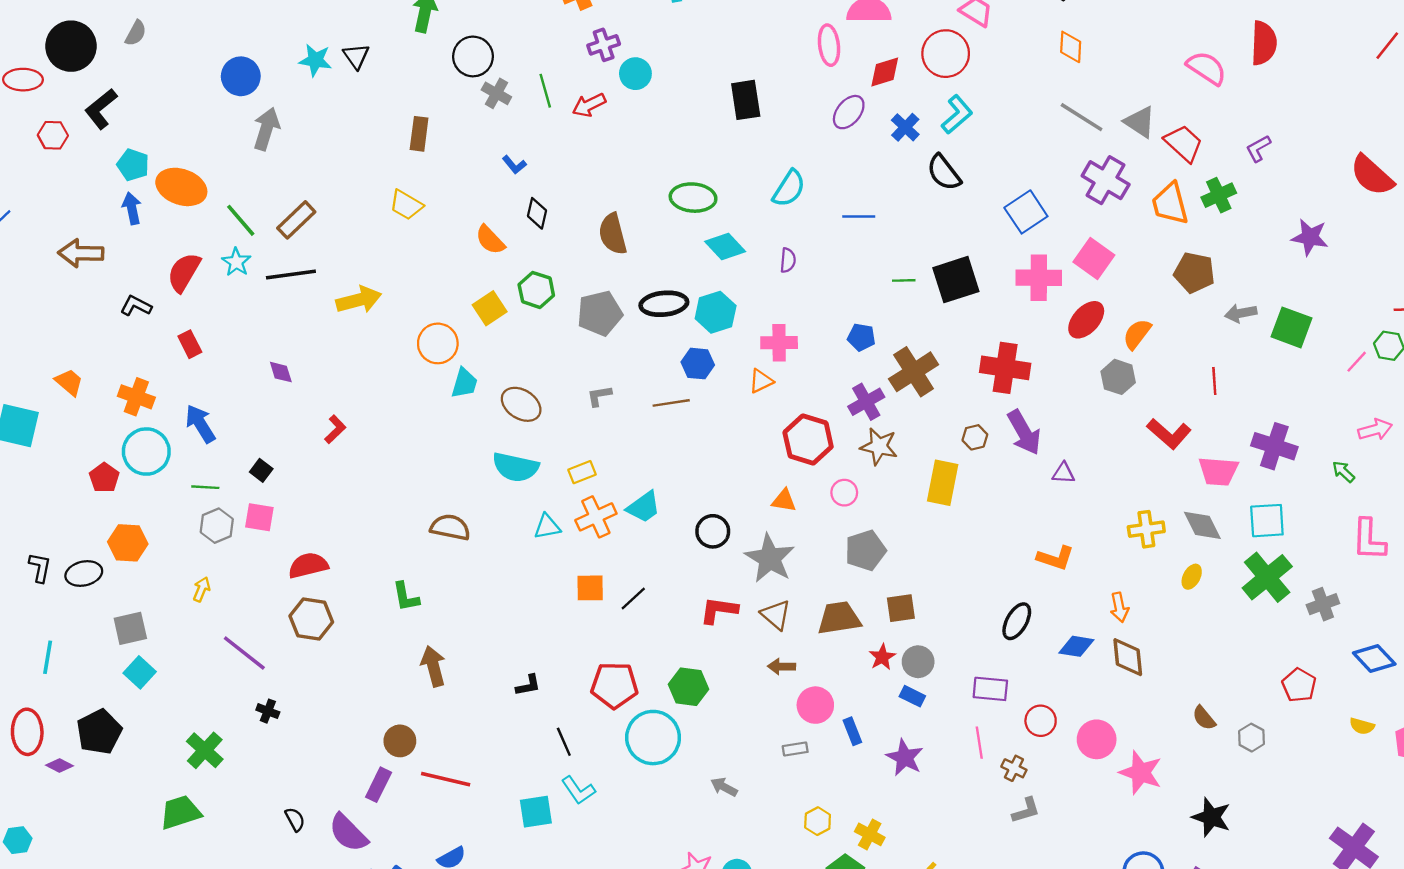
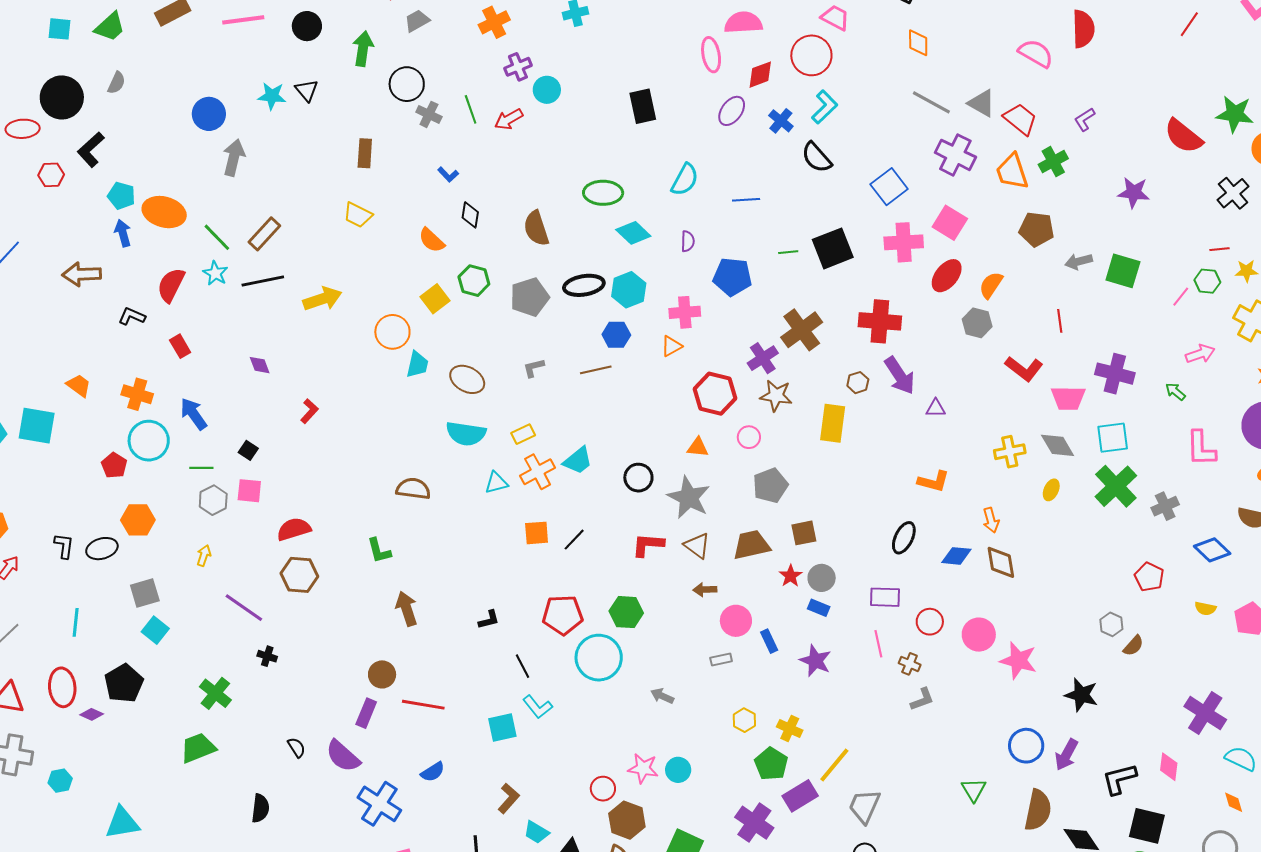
blue pentagon: (861, 337) -> (732, 277), moved, size x1.6
brown semicircle: (1204, 718) -> (1133, 646), moved, turned -95

